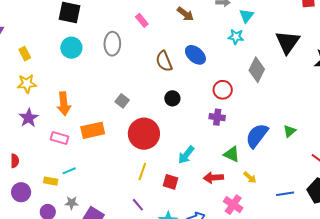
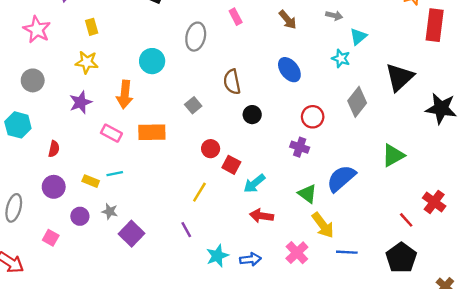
cyan circle: (71, 48) -> (152, 61), moved
brown semicircle: (164, 61) -> (232, 82), moved
green triangle: (290, 131) -> (393, 155), moved, size x1.5
red circle: (144, 134) -> (211, 149), size x0.5
yellow arrow: (250, 177) -> (323, 225), size x1.6
red arrow: (213, 178) -> (262, 216), moved
red square: (170, 182) -> (231, 165), moved
blue line: (285, 194) -> (347, 252), moved

